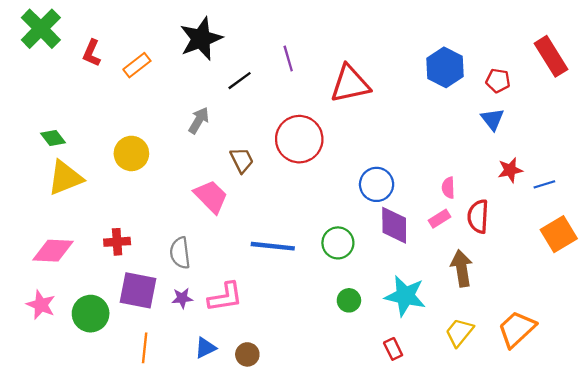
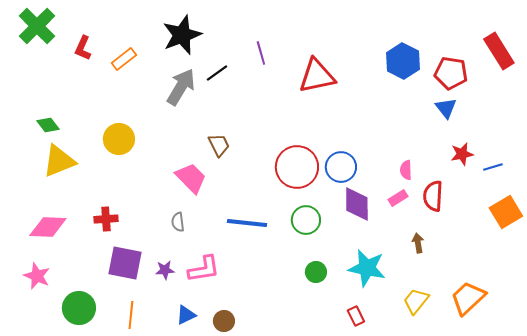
red pentagon: (498, 81) -> (451, 73), size x1.5
gray arrow: (199, 120) -> (181, 87), moved, size x1.5
red circle: (299, 139) -> (297, 167), moved
gray semicircle: (180, 253) -> (178, 222), moved, size x0.7
brown arrow: (462, 268) -> (418, 243), size x0.6
green circle: (91, 314) -> (79, 308), moved

